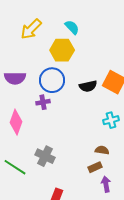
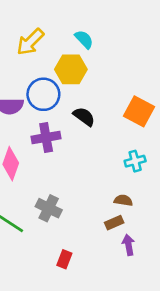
blue circle: (52, 80) -> (43, 94), moved
black semicircle: (88, 86) -> (84, 117), moved, turned -132
purple cross: (43, 102) -> (46, 137), size x1.5

